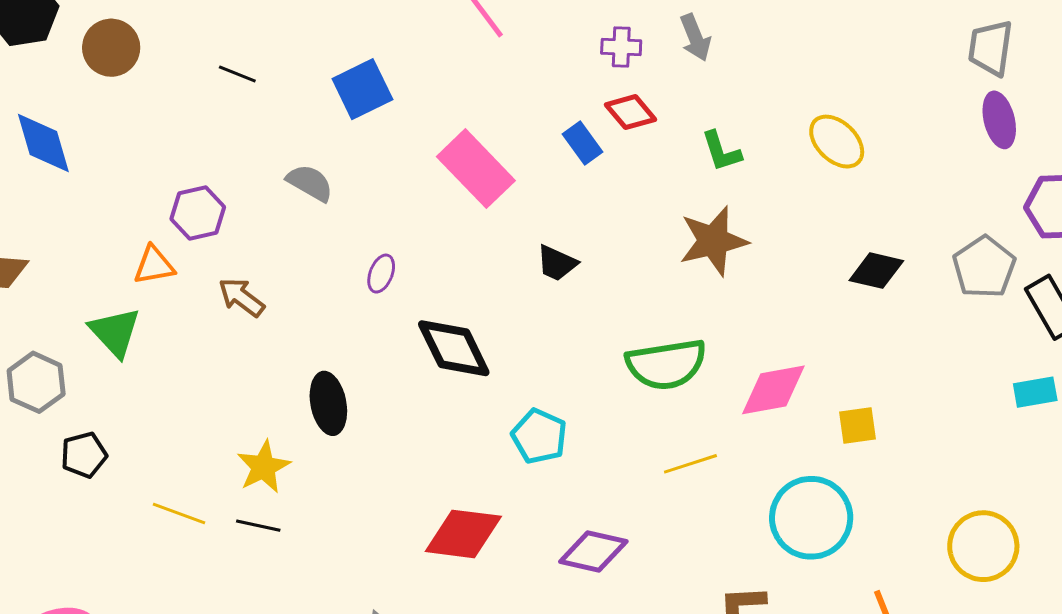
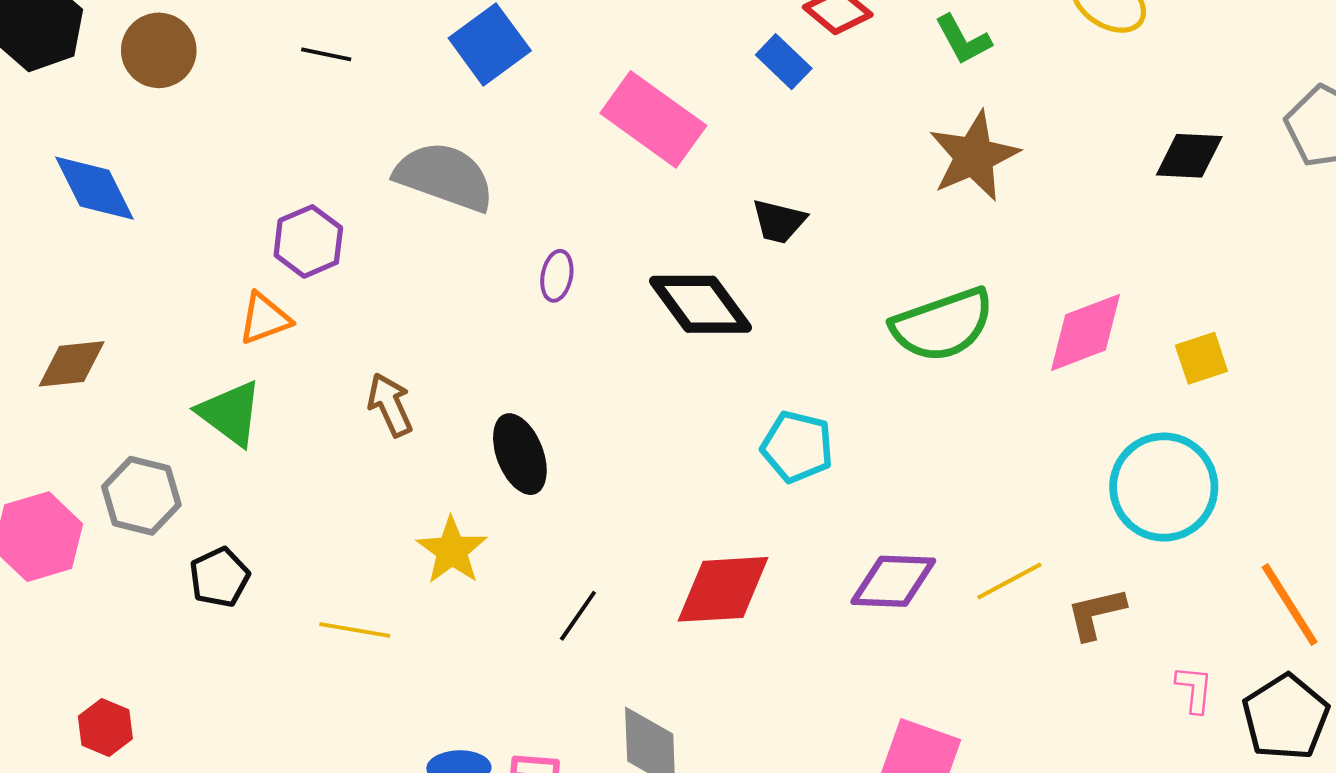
gray semicircle: (310, 183) -> (445, 177), size x1.6
brown arrow: (241, 297) -> (390, 405), moved, turned 39
black diamond: (454, 348) -> (700, 304), moved
yellow line: (690, 464) -> (1009, 581), moved
black line: (258, 526) -> (578, 616), moved, turned -57

